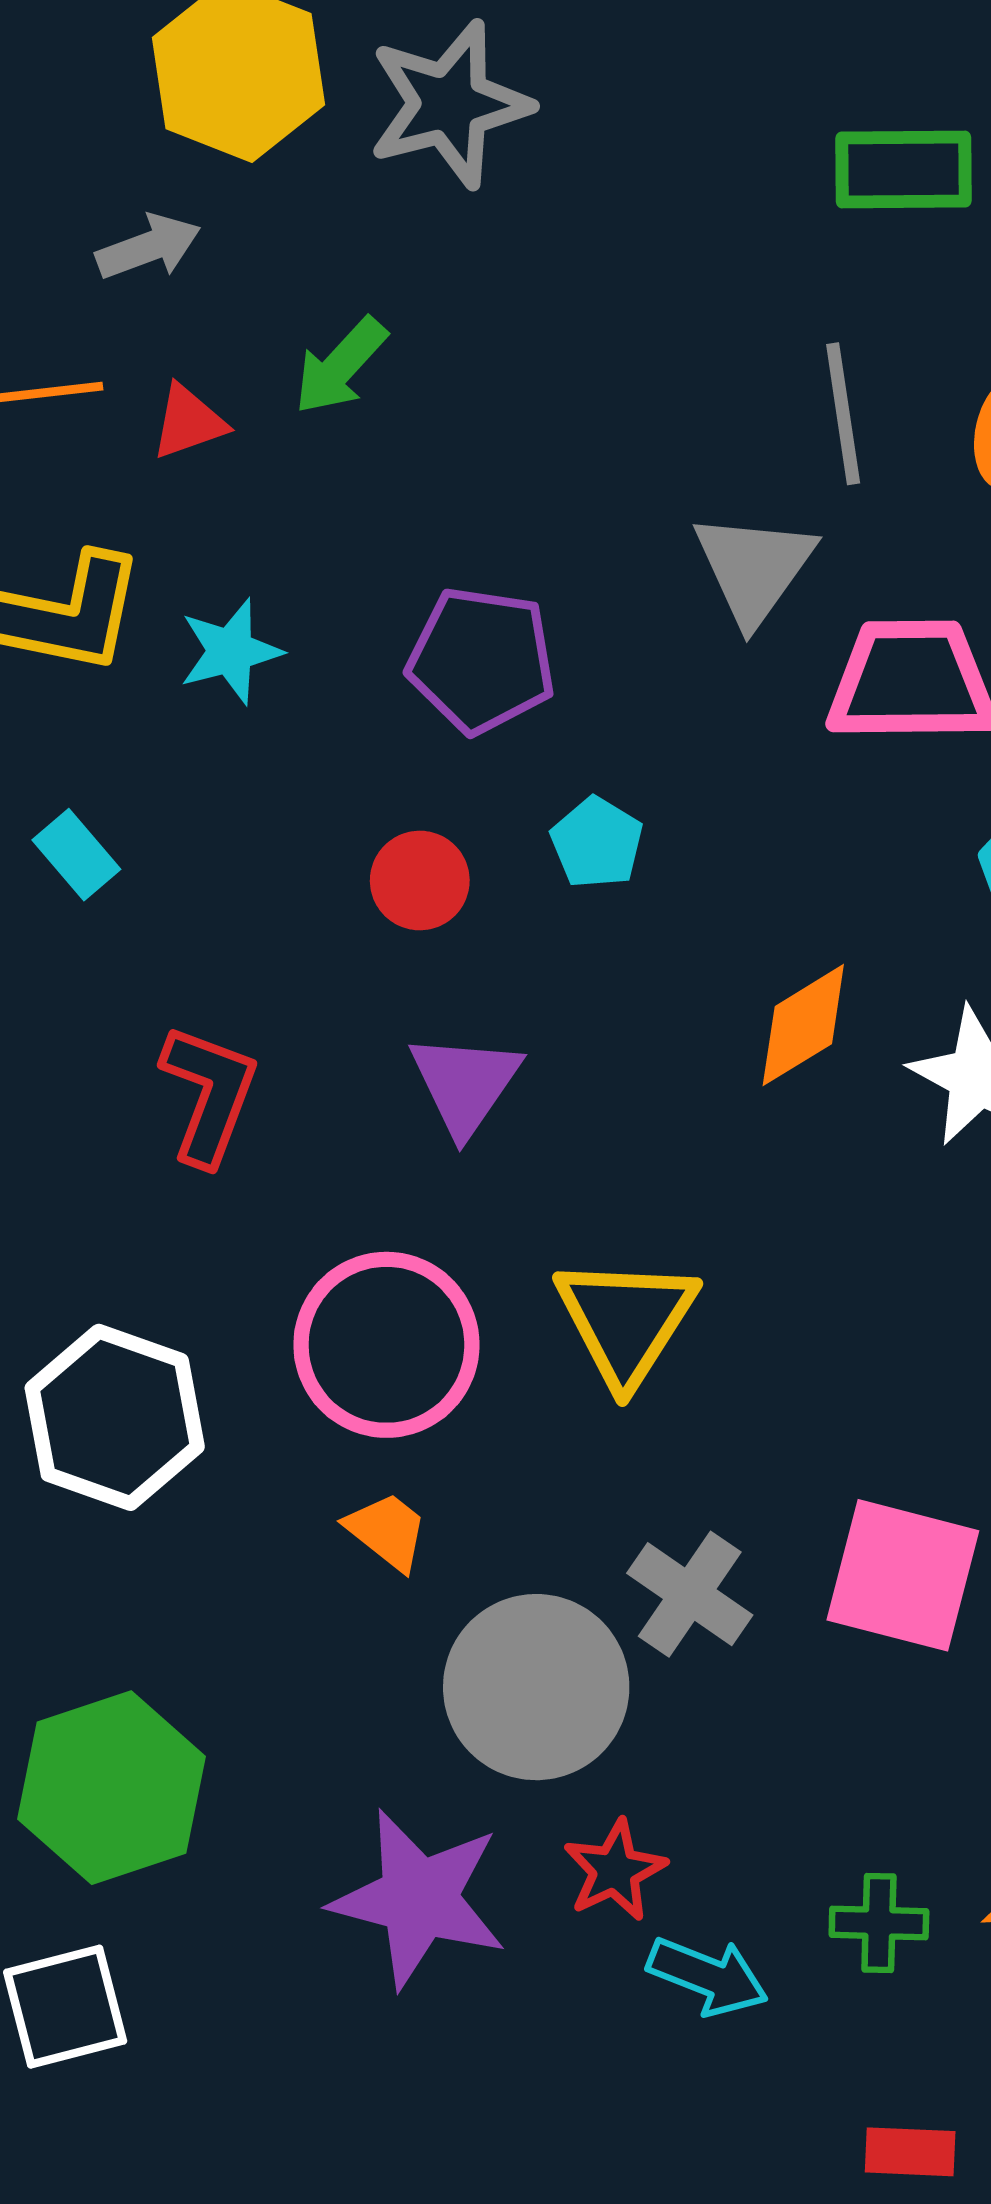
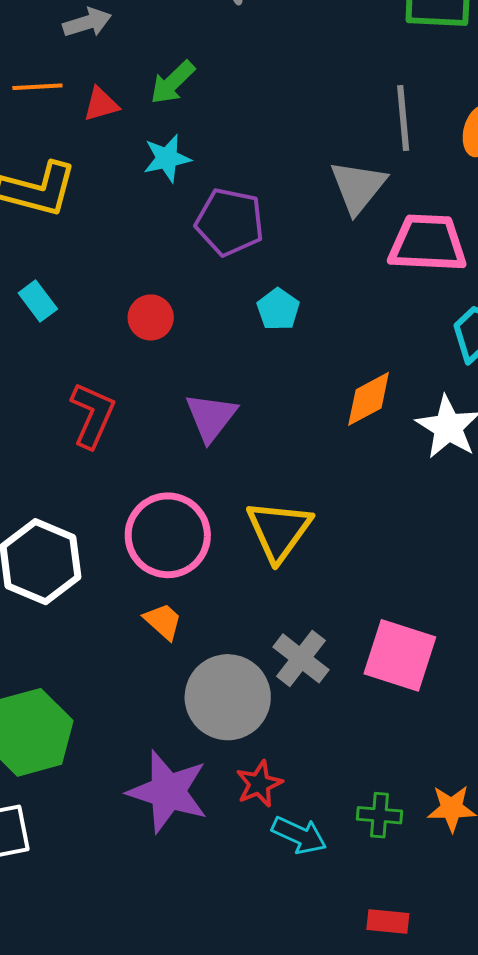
cyan star: (230, 651) -> (167, 158), moved
red circle: (420, 881) -> (151, 317), moved

